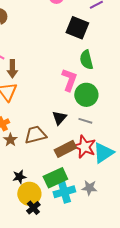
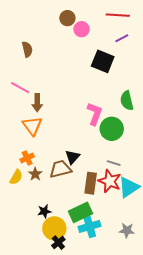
green semicircle: (86, 60) -> (127, 101), moved
black triangle: (59, 118) -> (72, 157), moved
gray line: (85, 121) -> (114, 163), moved
brown rectangle: (65, 149) -> (91, 183), turned -55
gray star: (89, 188) -> (127, 230), moved

